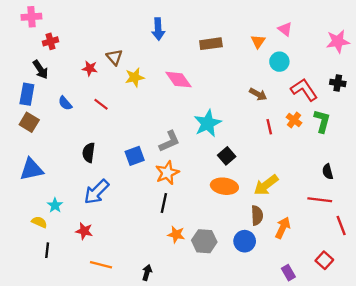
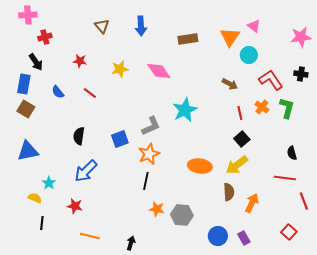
orange triangle: (258, 41) -> (230, 37), size x1.5
brown triangle: (114, 57) -> (102, 26), moved
black square: (227, 156) -> (242, 139), moved
blue circle: (245, 241) -> (218, 236), moved
purple rectangle: (288, 273) -> (244, 238), moved

